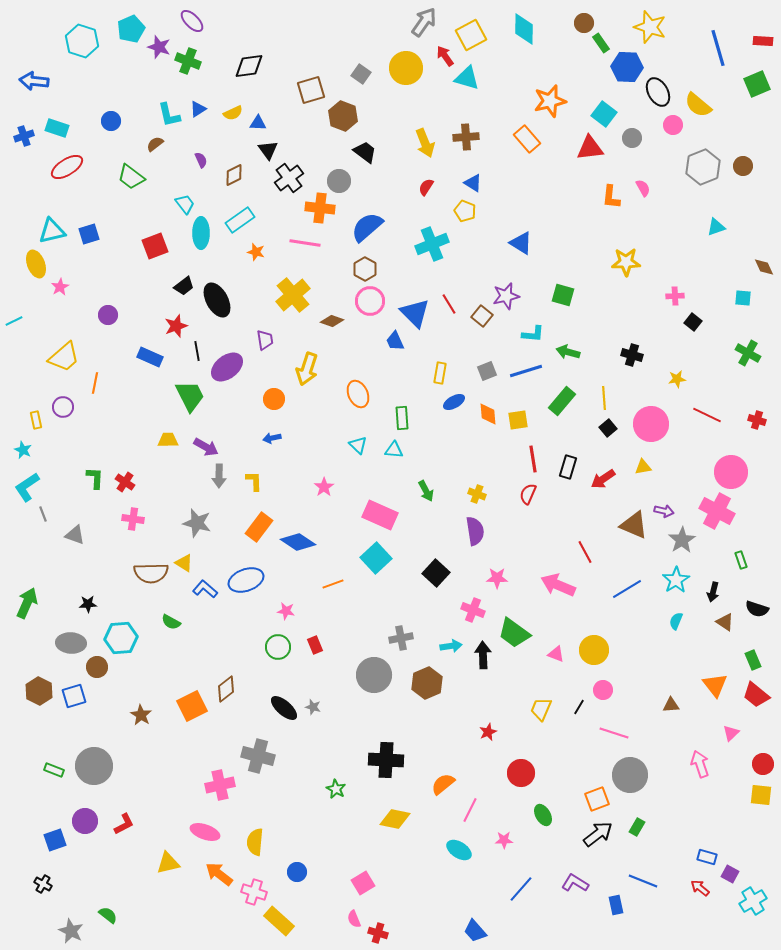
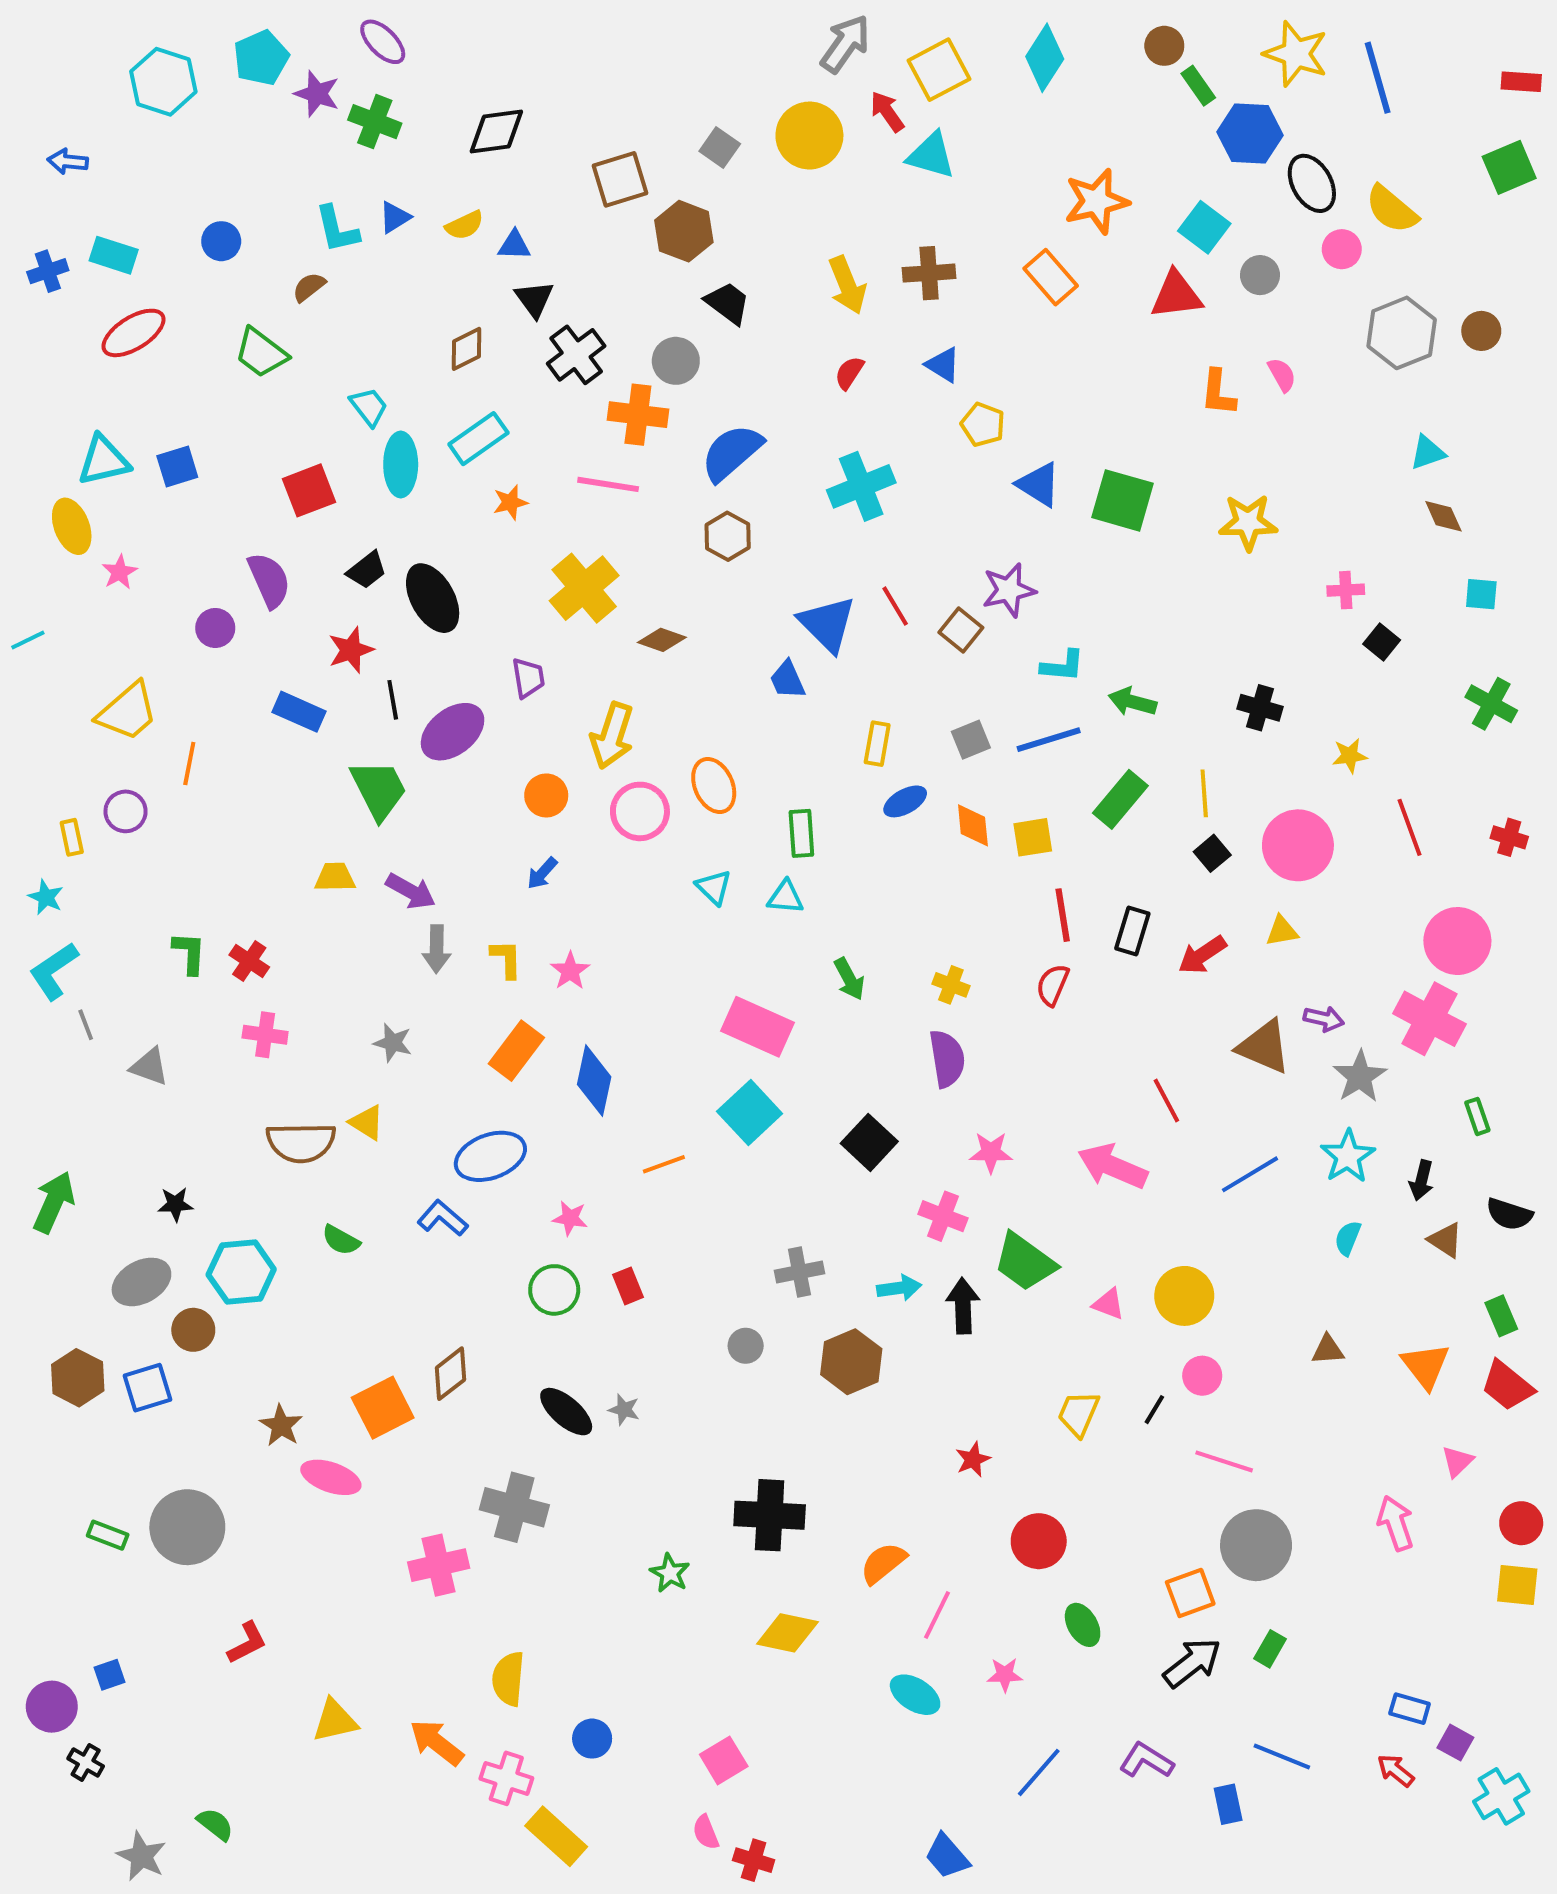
cyan diamond: (524, 29) -> (1045, 58), turned 32
blue line: (718, 48) -> (1378, 78), moved
blue arrow: (34, 81) -> (68, 161), size x0.7
purple semicircle: (201, 160) -> (269, 580), moved, size x1.8
yellow pentagon: (465, 211) -> (983, 425), moved
orange star: (256, 252) -> (510, 502), turned -30
brown diamond: (764, 267) -> (1443, 516), moved
green square: (563, 295) -> (1122, 500), moved, size x1.4
pink circle: (370, 301) -> (640, 811), moved
red line: (707, 415) -> (1410, 827), turned 44
blue arrow: (272, 438) -> (542, 873), turned -36
pink star: (324, 487) -> (570, 971), moved
gray star: (197, 523) -> (393, 1043), size x0.7
blue diamond: (298, 542) -> (594, 1081), turned 68
blue L-shape: (205, 589) -> (443, 1218), moved
gray ellipse: (71, 643) -> (141, 1282), turned -32
gray circle: (374, 675) -> (746, 1346), size x0.5
brown triangle: (671, 705) -> (1328, 1350), moved
purple circle: (85, 821) -> (52, 1707), moved
pink ellipse: (205, 832) -> (331, 1477), moved
blue square: (55, 840) -> (110, 1675), size x0.7

